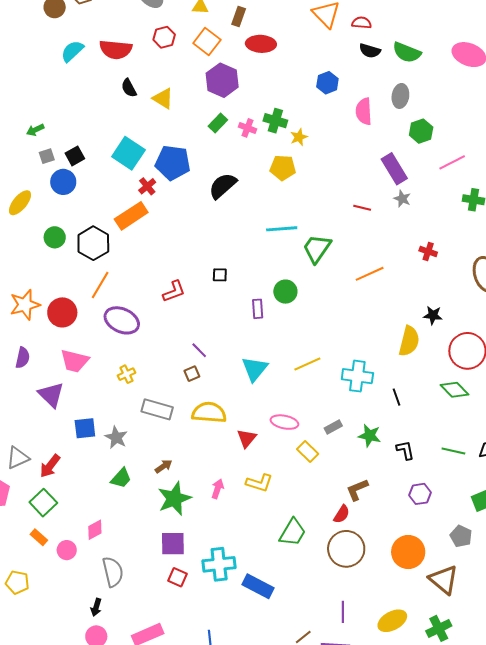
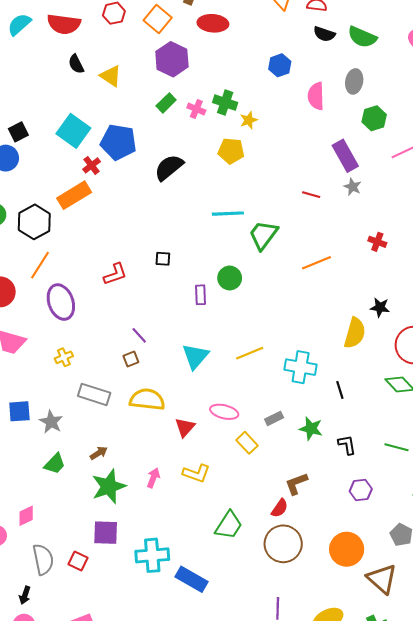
purple ellipse: (122, 320) -> (61, 302), turned 44
red square: (178, 577) -> (78, 561), moved

